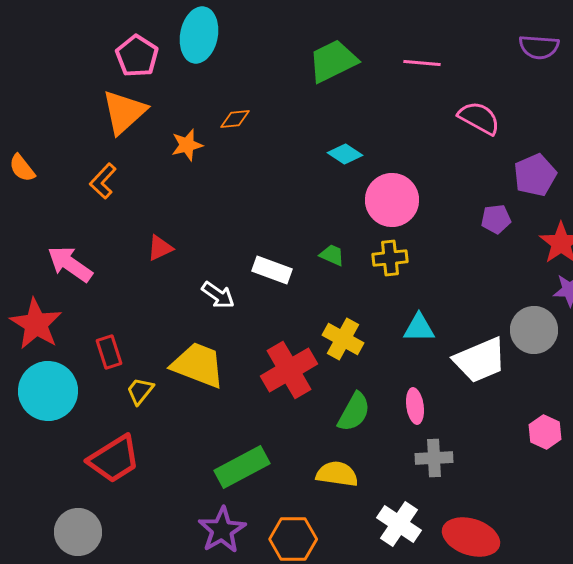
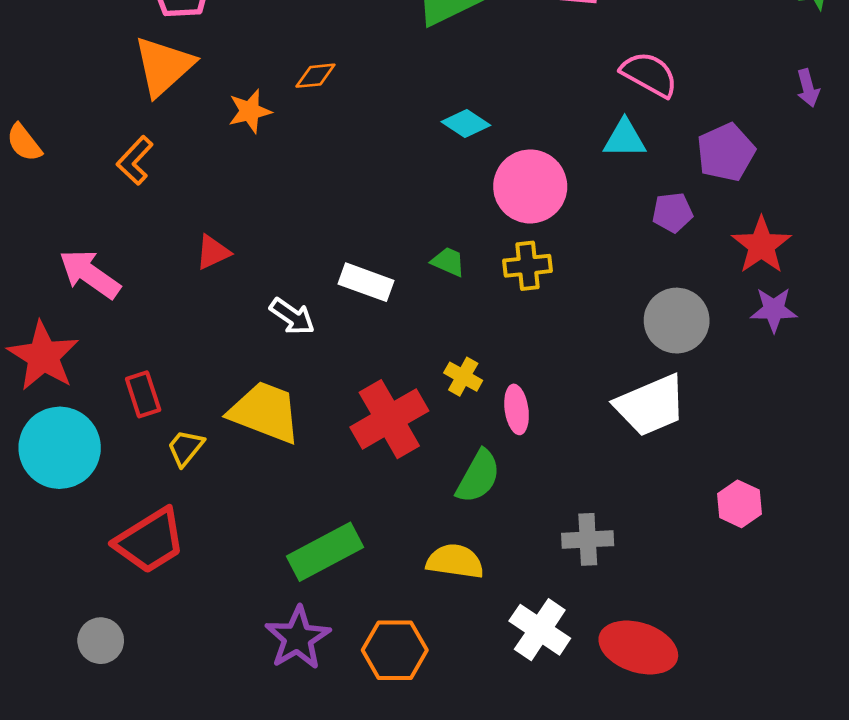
cyan triangle: (419, 328) -> (625, 139), moved
gray circle: (534, 330) -> (677, 321), moved
yellow cross: (343, 339) -> (463, 377), size x0.7
pink ellipse: (415, 406) -> (517, 409), moved
gray circle: (78, 532) -> (101, 641), size x0.7

